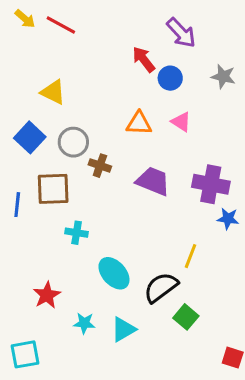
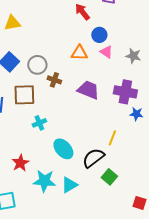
gray star: (223, 77) -> (133, 56), moved
blue circle: (170, 78) -> (99, 35), moved
yellow triangle: (53, 92) -> (12, 23), moved, turned -36
cyan cross: (77, 233) -> (39, 123), turned -32
cyan star: (84, 323) -> (44, 181), size x1.6

